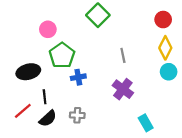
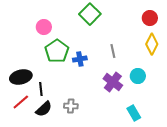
black ellipse: (28, 72) -> (21, 77), moved
cyan circle: (169, 72) -> (138, 76), moved
blue cross: (78, 77) -> (80, 59), moved

